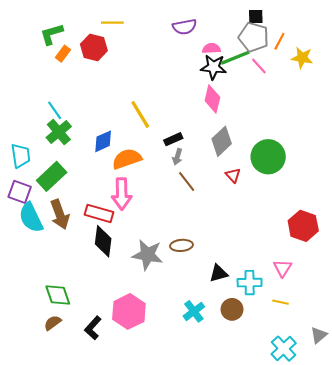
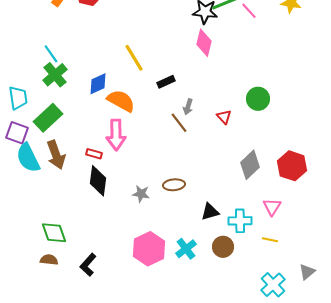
gray diamond: (222, 141) -> (250, 165), moved
gray arrow: (177, 157) -> (188, 107), moved
green circle: (268, 157) -> (258, 99), size x0.7
orange semicircle: (127, 159) -> (121, 101), turned 48
red rectangle: (99, 213) -> (94, 154), size x0.6
gray star: (147, 255) -> (141, 194), size x0.6
pink hexagon: (129, 311) -> (149, 249), moved
brown semicircle: (53, 323) -> (49, 260), turned 42

